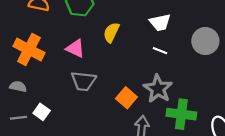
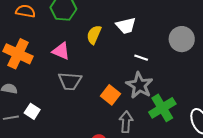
white trapezoid: (160, 22) -> (126, 26), moved
white line: (160, 51) -> (141, 58), moved
green cross: (181, 114) -> (162, 108), turned -36

